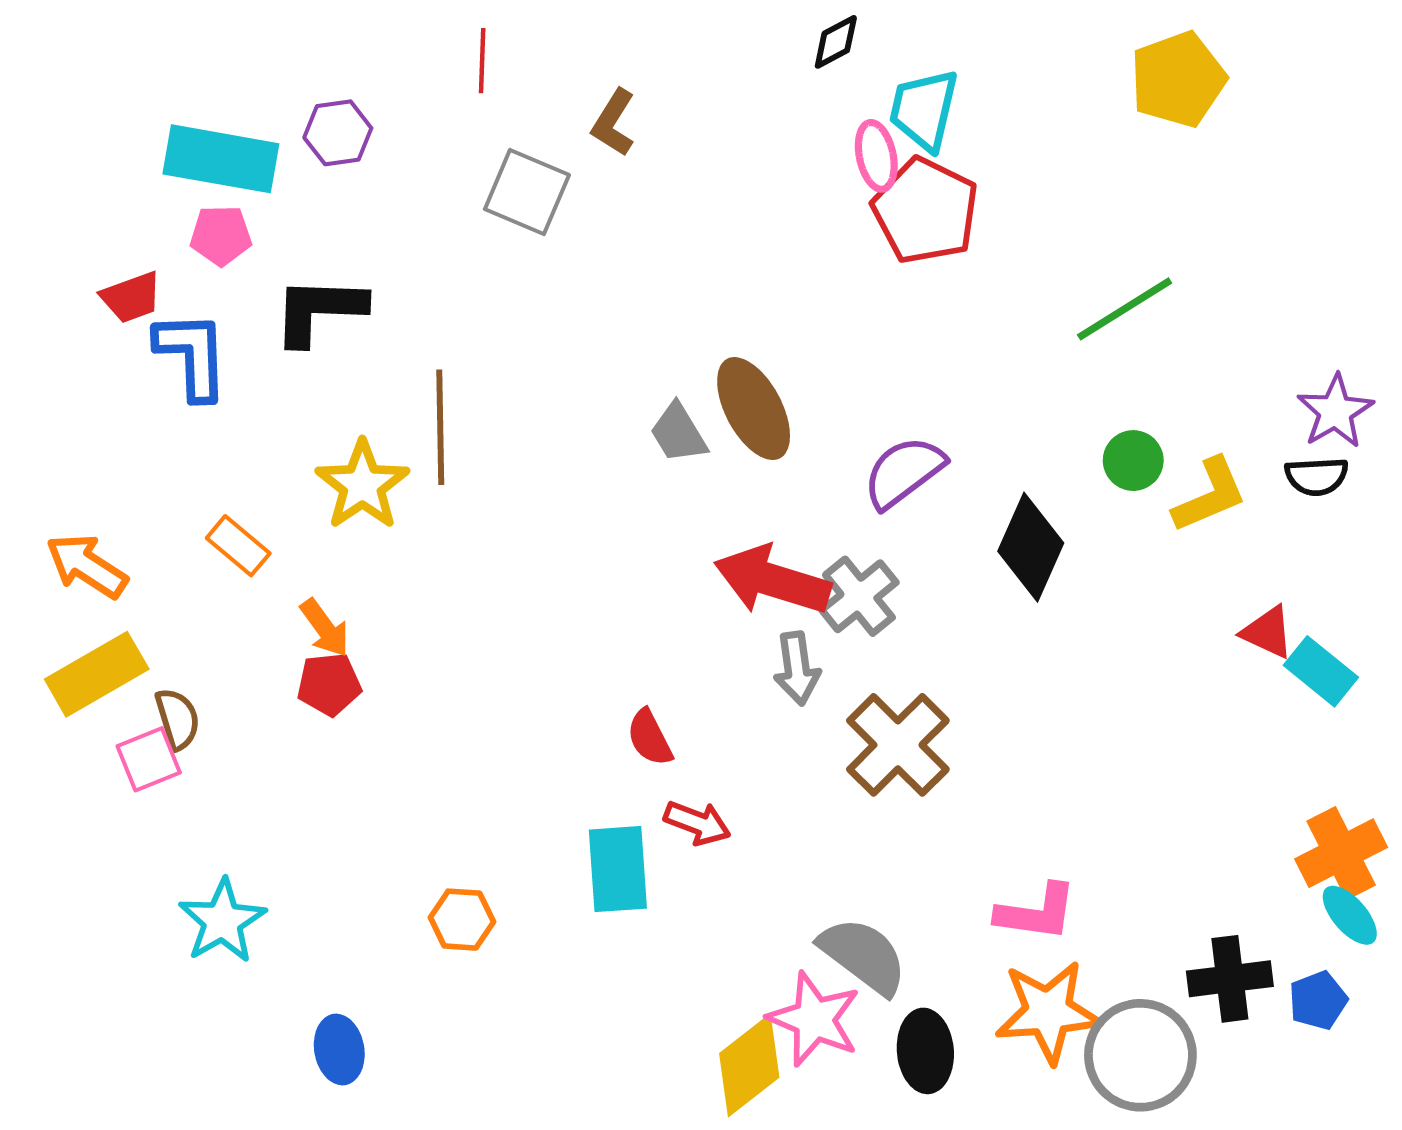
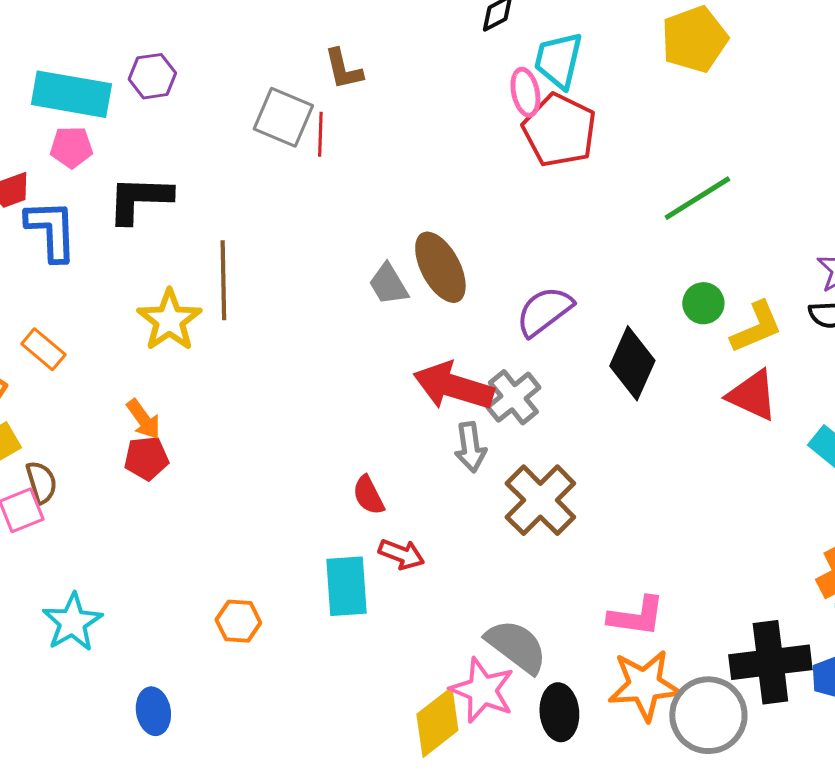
red line: (482, 61) -> (320, 134), moved
yellow pentagon: (1178, 79) -> (694, 39), moved
brown L-shape: (614, 123) -> (343, 69), turned -45
orange rectangle: (238, 546) -> (43, 349), moved
red triangle: (1267, 632) -> (752, 395), moved, size x1.4
black cross: (1230, 979) -> (770, 662), size x1.4

